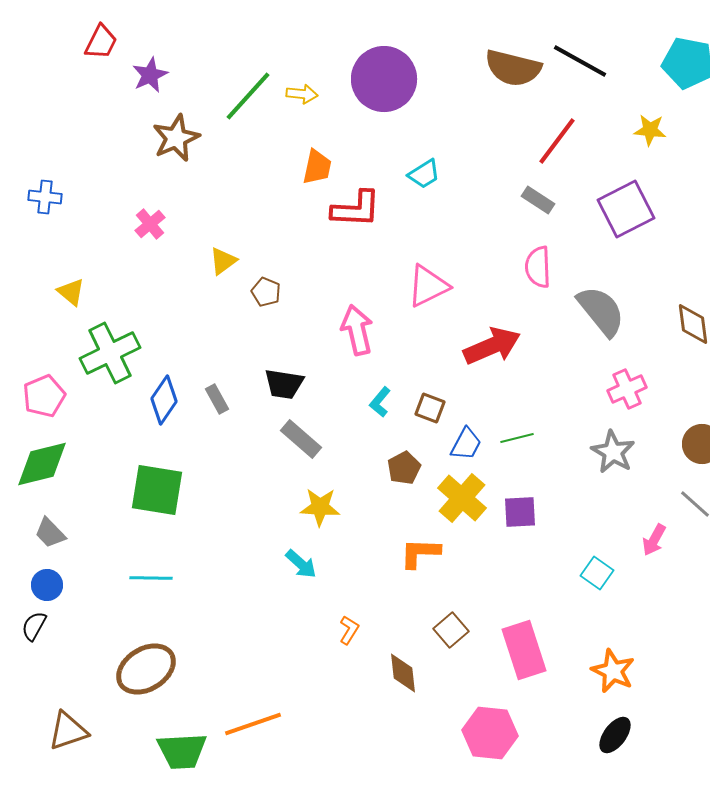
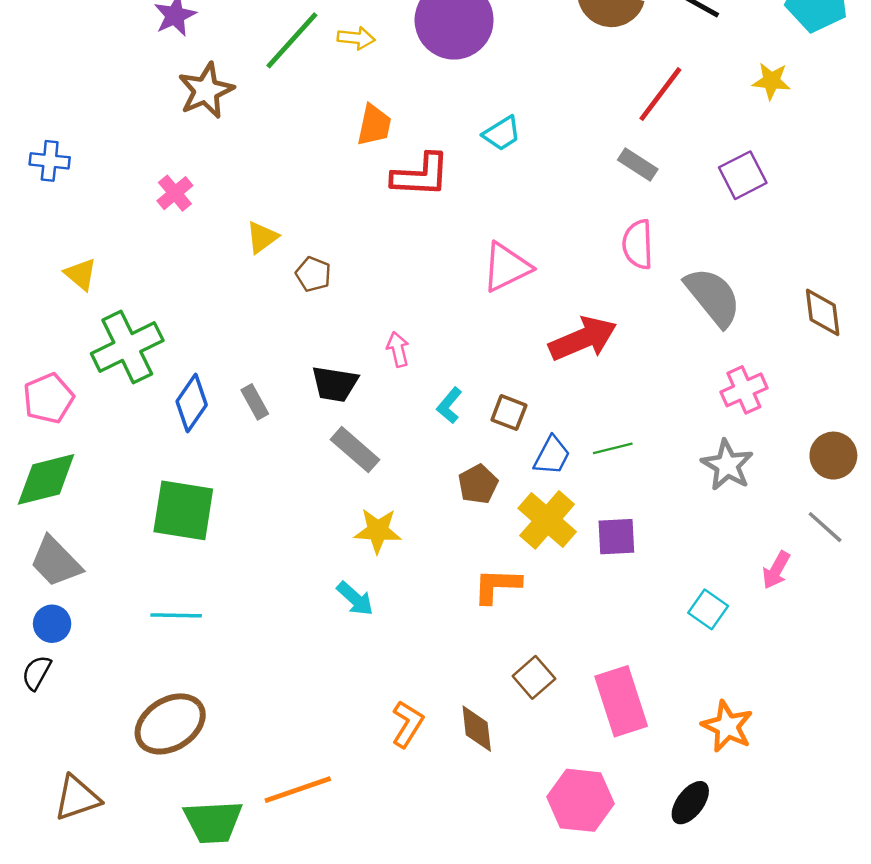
purple square: (626, 209) -> (743, 175), size x0.7
pink arrow: (357, 330) -> (398, 349), moved, size x0.6
gray trapezoid: (50, 533) -> (56, 562), size x1.4
orange L-shape: (349, 630) -> (408, 724), moved, size x1.4
black ellipse: (615, 735) -> (690, 803), moved

